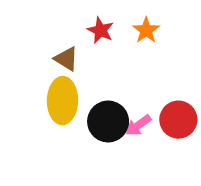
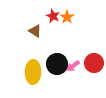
orange star: (146, 30) -> (67, 17), moved
yellow ellipse: (63, 101) -> (33, 72), moved

